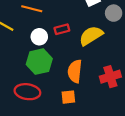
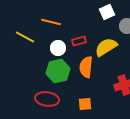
orange semicircle: (75, 71) -> (86, 67), moved

